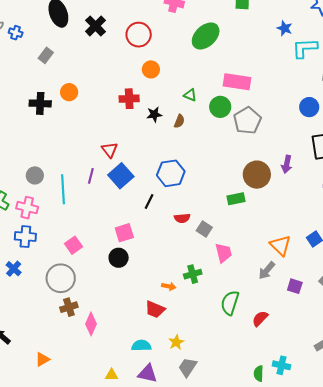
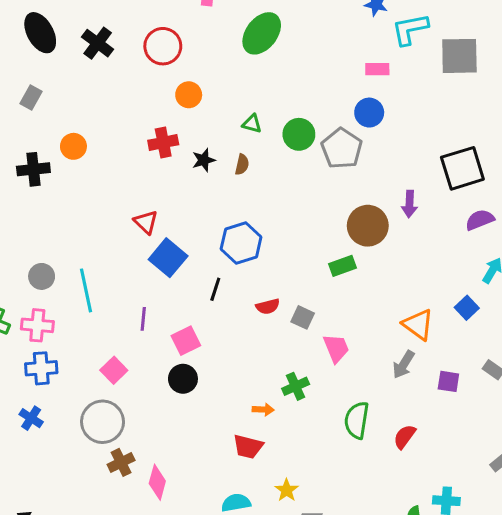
pink rectangle: (237, 82) -> (377, 69), moved, size x0.6
blue circle: (309, 107) -> (369, 113), moved
purple line: (91, 176) -> (143, 319), moved

